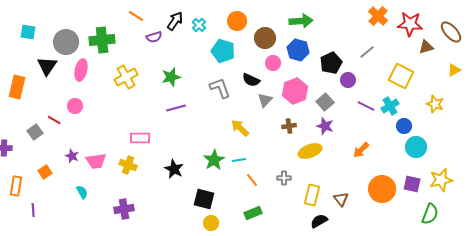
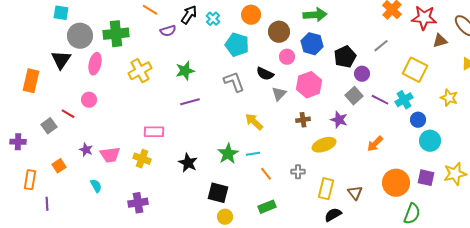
cyan square: (28, 32) -> (61, 13), moved
gray square: (325, 102) -> (354, 96), moved
green semicircle: (430, 214) -> (412, 214), moved

